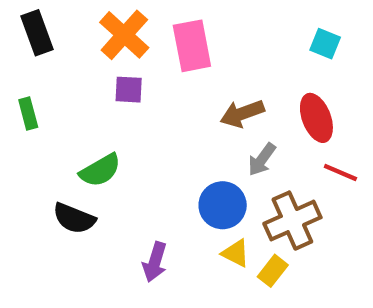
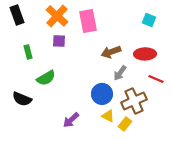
green rectangle: (28, 114) -> (28, 52), moved
red ellipse: (316, 118) -> (145, 54), turned -70
black semicircle: (74, 218) -> (22, 99), moved
purple arrow: (155, 262) -> (71, 120), turned 30

